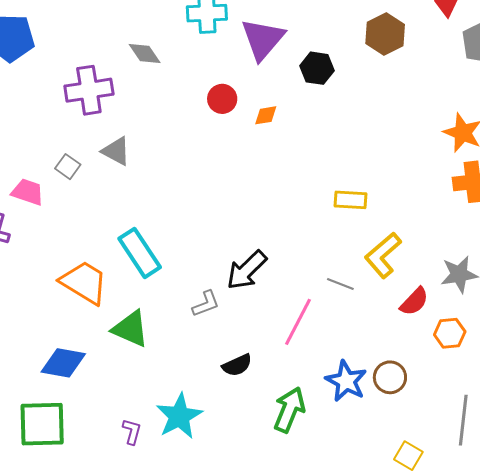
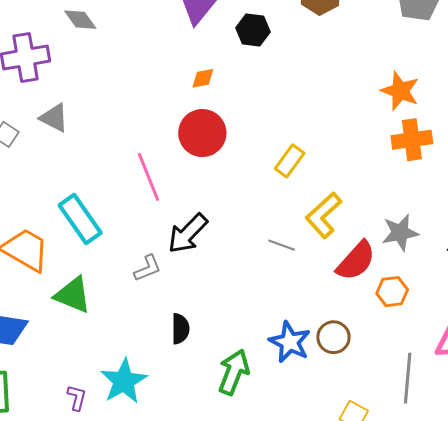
red circle: (222, 99) -> (202, 133), moved, size x1.6
yellow rectangle: (350, 200) -> (290, 161), turned -56
red semicircle: (414, 302) -> (356, 261), size x1.4
pink line: (298, 322) -> (148, 177), moved, turned -48
black semicircle: (237, 365) -> (180, 329), turned -64

